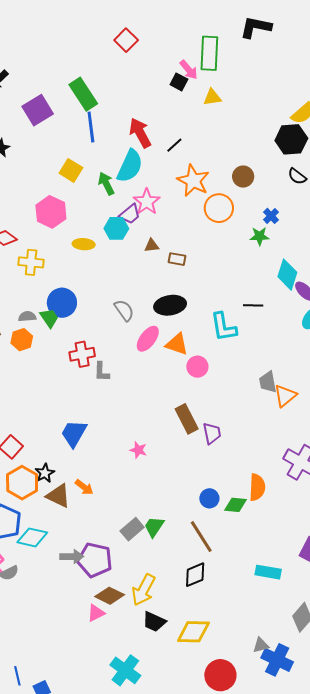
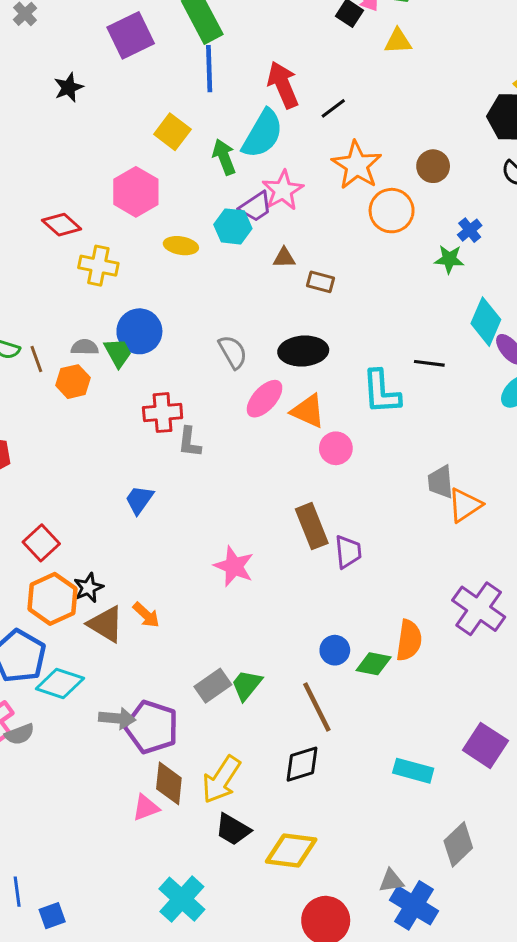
blue trapezoid: (74, 433) -> (139, 500), moved, size x0.7
pink star: (138, 450) -> (234, 566), size x1.5
brown diamond: (110, 596) -> (169, 783), turned 64

